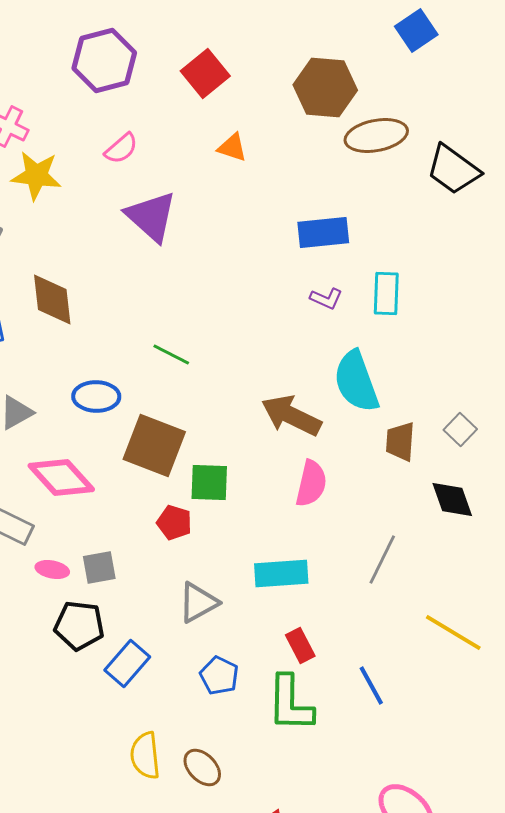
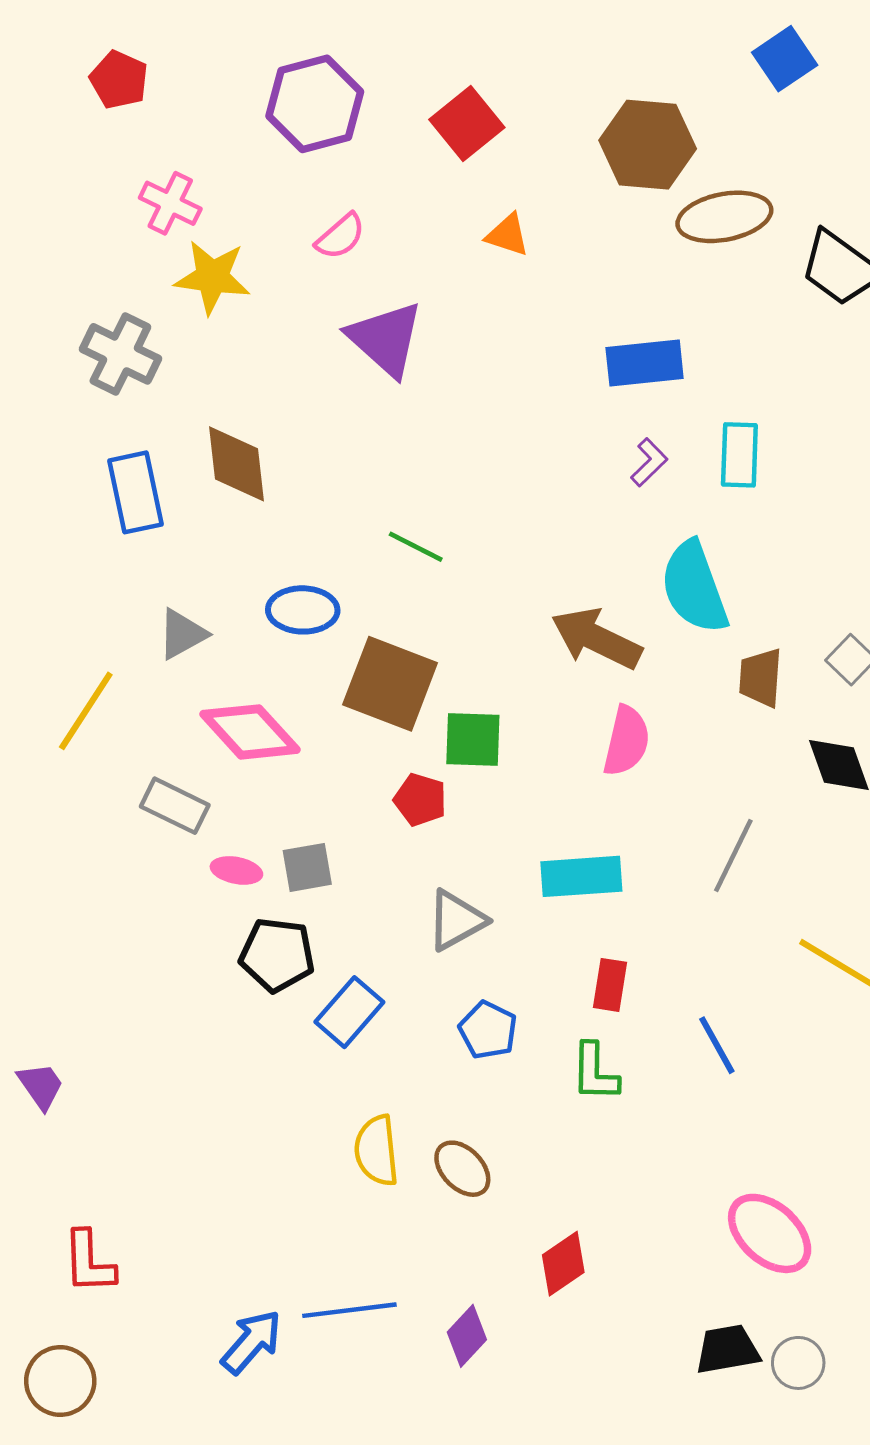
purple L-shape: (326, 298) -> (649, 462), turned -68
red rectangle: (300, 646) -> (610, 985), turned 36
green L-shape: (290, 704) -> (595, 1072), size x0.7

